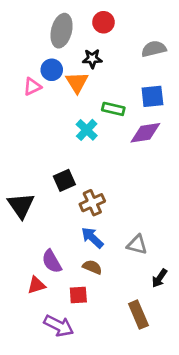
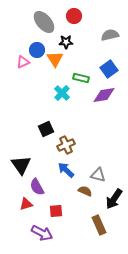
gray ellipse: (62, 31) -> (44, 22), turned -55
blue square: (152, 96) -> (109, 69), turned -30
black triangle: (21, 205) -> (21, 165), moved
brown semicircle: (92, 267) -> (85, 191), moved
black arrow: (159, 278) -> (114, 199), size x1.5

